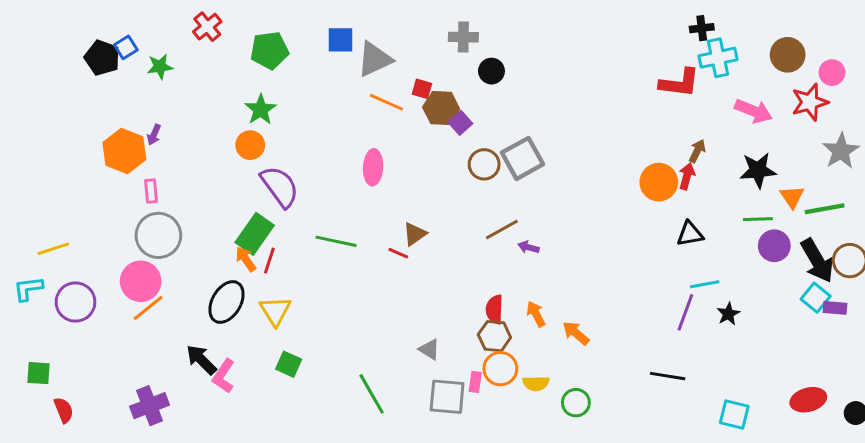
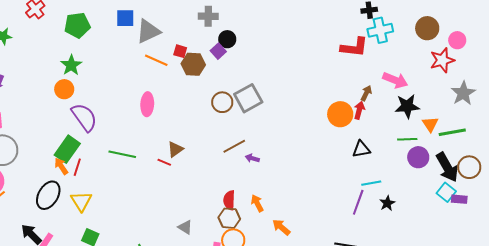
pink arrow: (754, 111) -> (395, 80), moved
purple square: (460, 123) -> (218, 51), moved
orange arrow: (576, 333) -> (281, 227), moved

